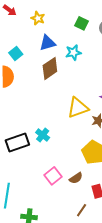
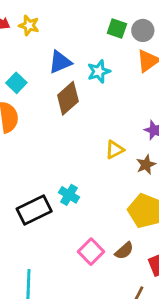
yellow star: (38, 18) -> (29, 25), moved
green square: (82, 23) -> (117, 29), moved
yellow triangle: (78, 108) -> (115, 150), size x0.6

